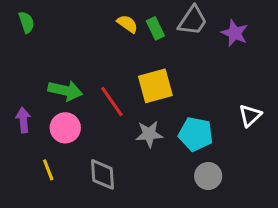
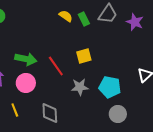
yellow square: (155, 86) -> (84, 56), size x0.7

